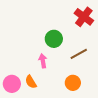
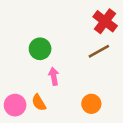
green circle: (54, 39) -> (40, 49), moved
brown line: (79, 54) -> (99, 51), moved

